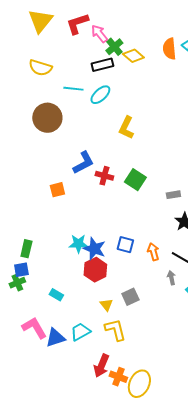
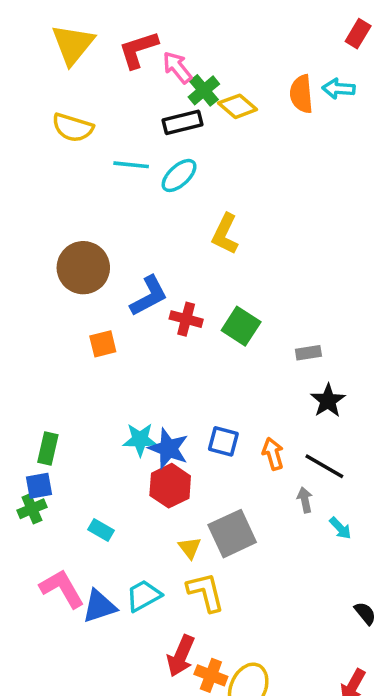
brown circle: (47, 118) -> (83, 268), moved
gray square: (130, 297) -> (232, 534), size x1.5

